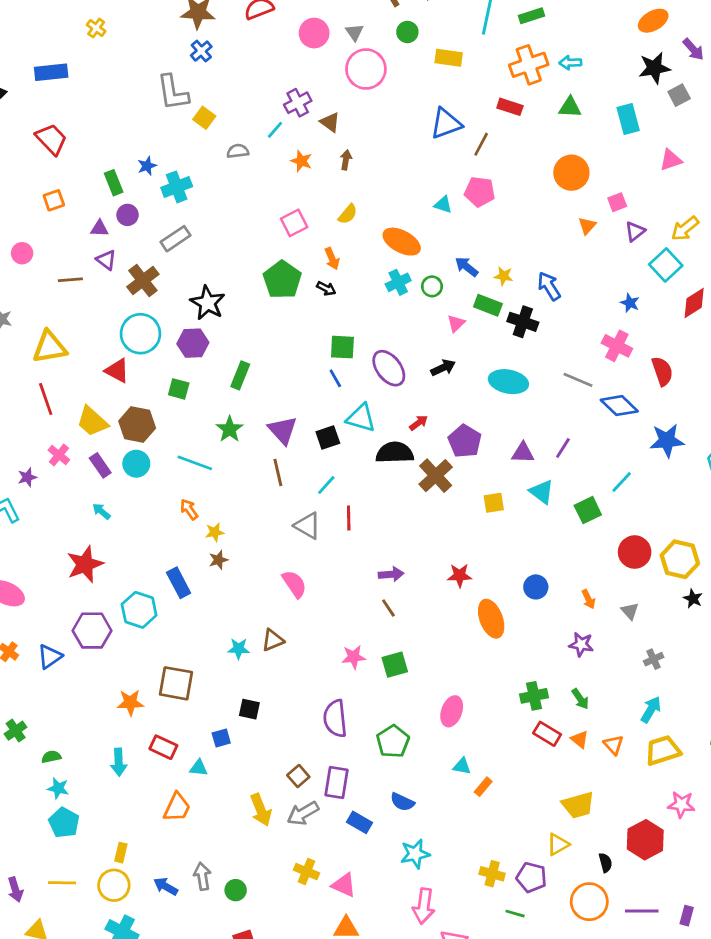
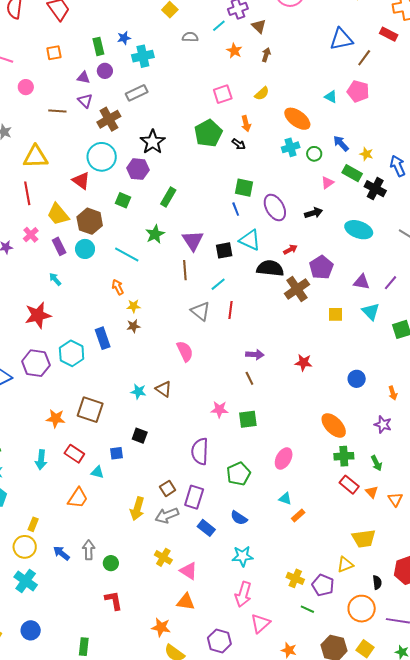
orange ellipse: (491, 619) -> (334, 425), moved, turned -32
brown triangle: (273, 640) -> (164, 389), turned 48
yellow arrow: (261, 810) -> (137, 509), turned 30

